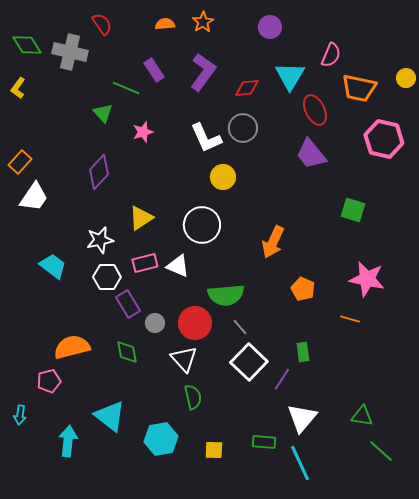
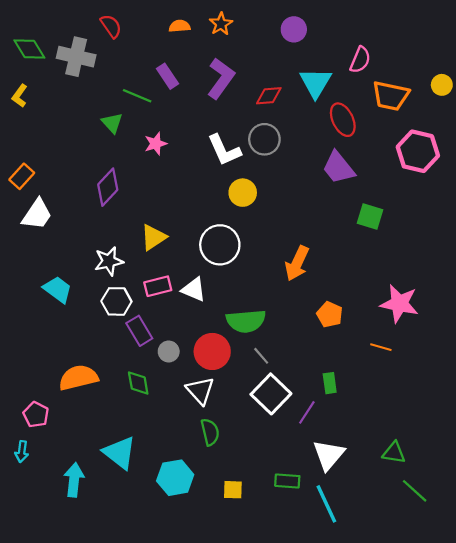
green square: (353, 210) -> (370, 217), moved
pink pentagon: (49, 381) -> (36, 415), moved, turned -30

